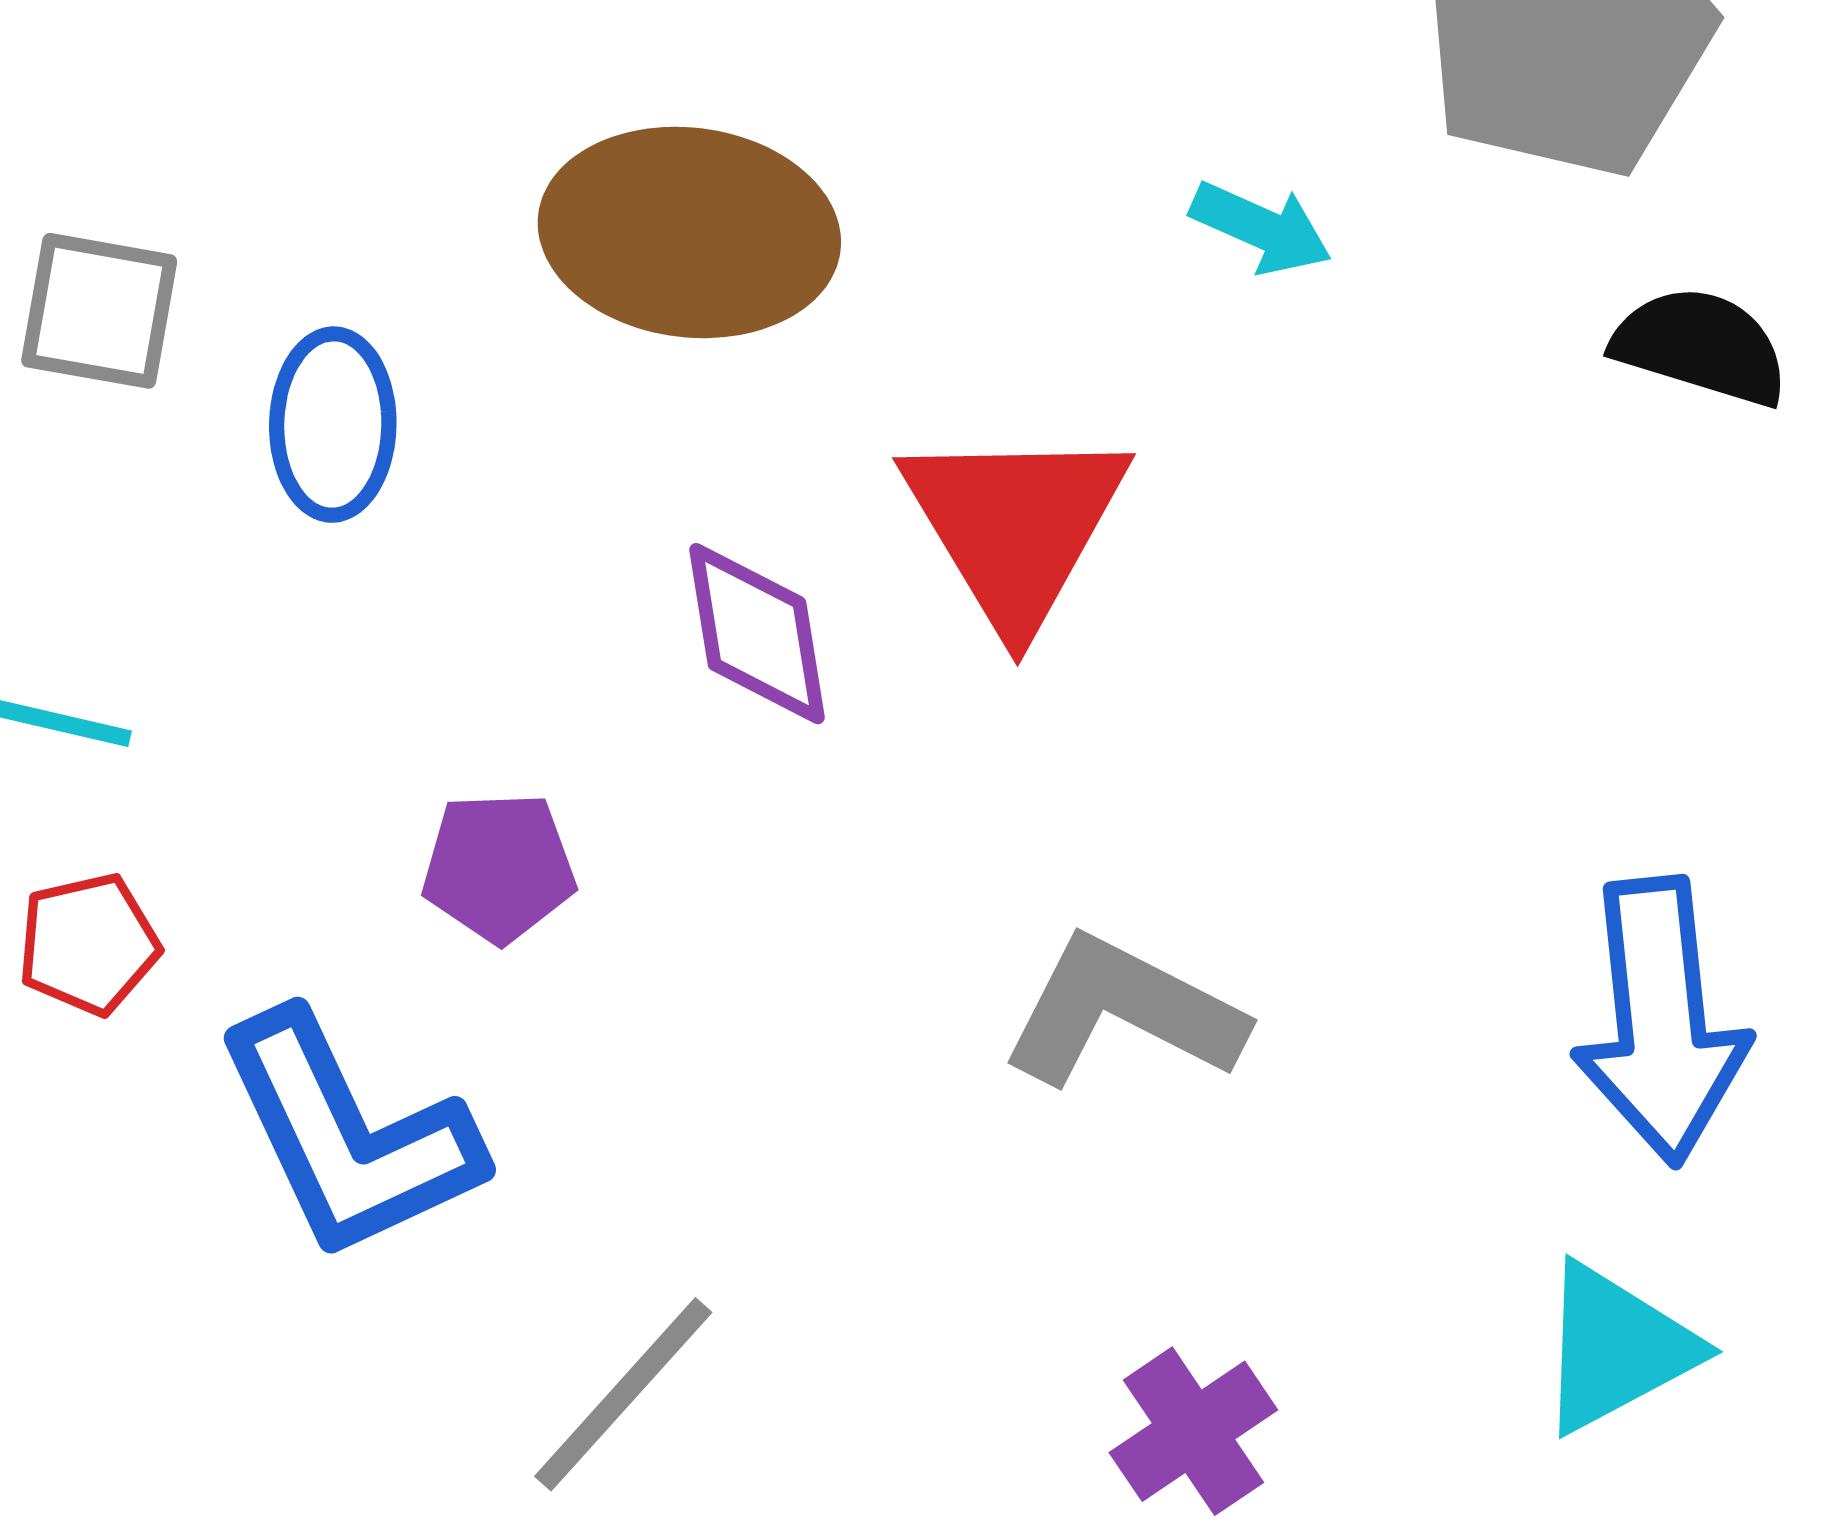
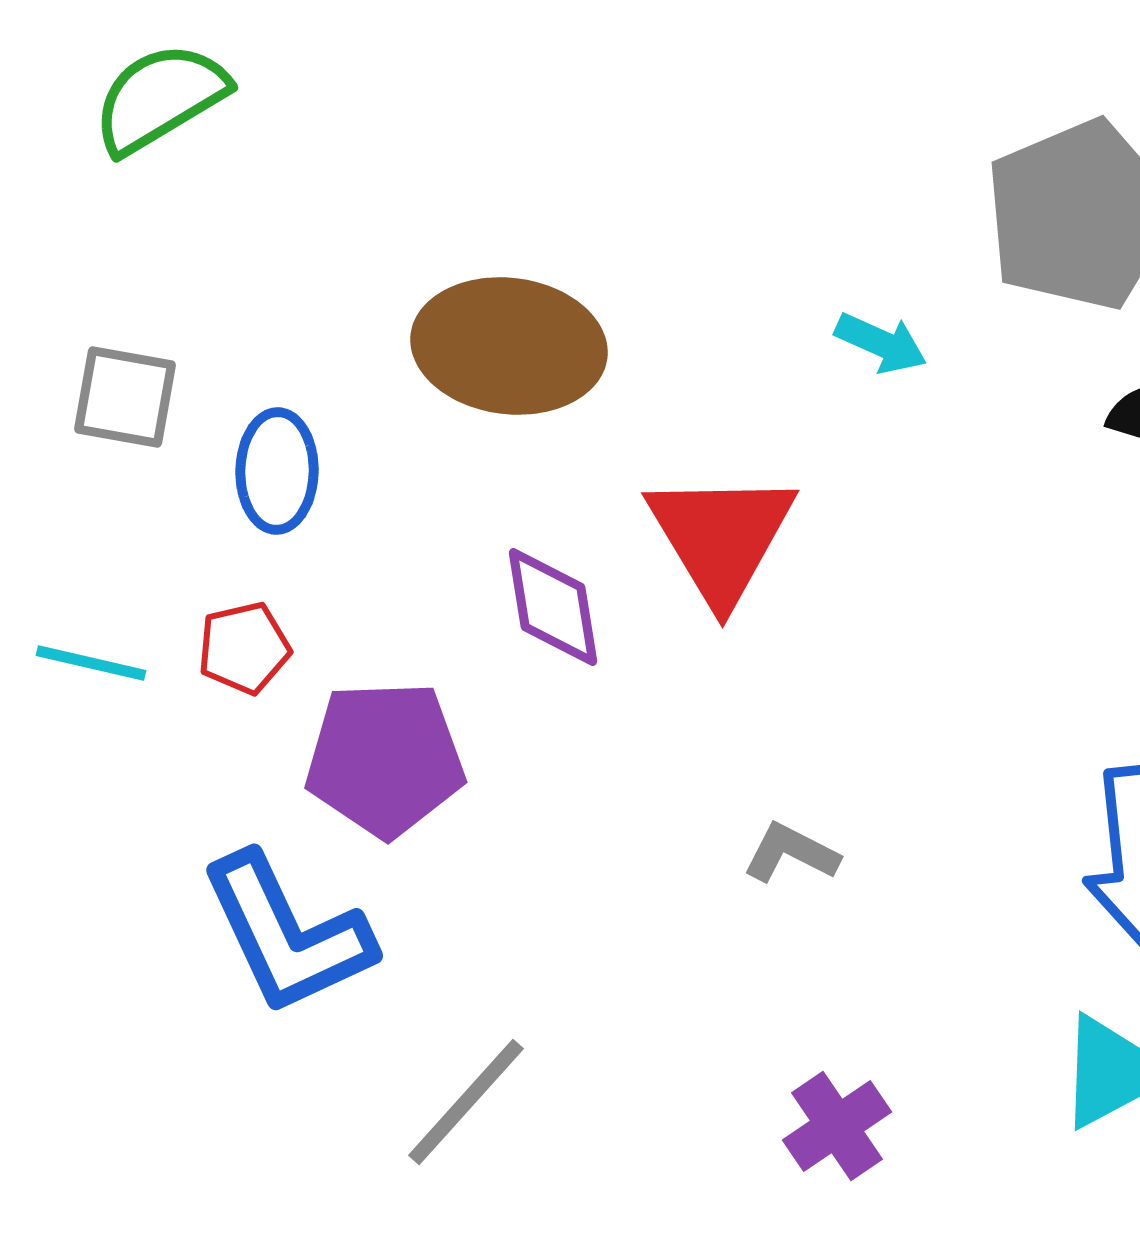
purple pentagon: (499, 867) -> (385, 759), size x1.6
red pentagon: (88, 944) -> (244, 648), moved
gray L-shape: (1123, 1012) -> (791, 853), size x0.6

